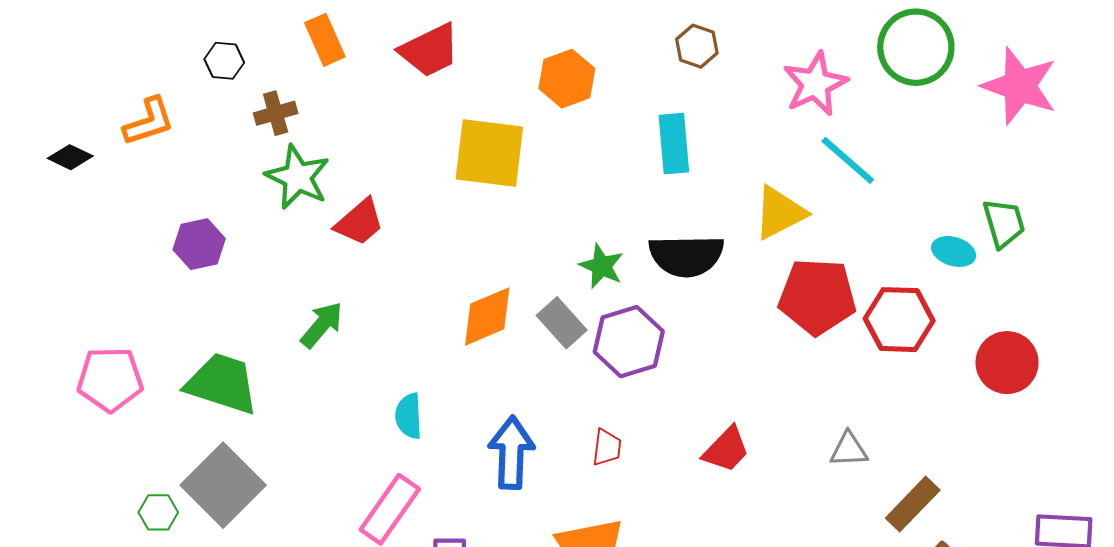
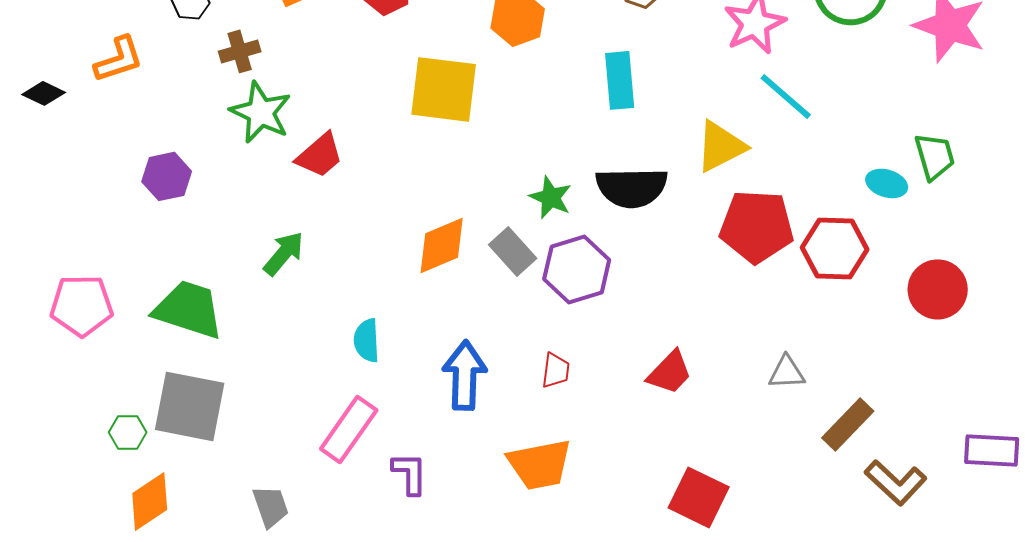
gray square: (223, 485) -> (190, 406), turned -34

